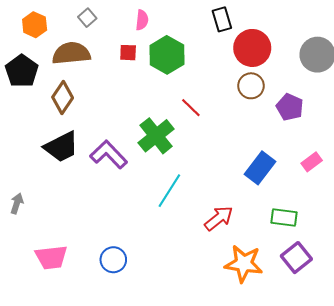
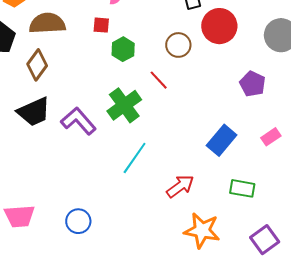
green hexagon: (167, 55) -> (123, 49), moved, size x0.7
brown circle: (251, 86) -> (178, 45), moved
purple square: (296, 258) -> (265, 240), moved

